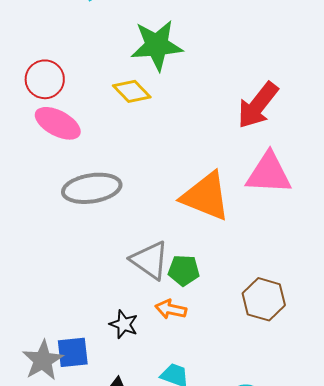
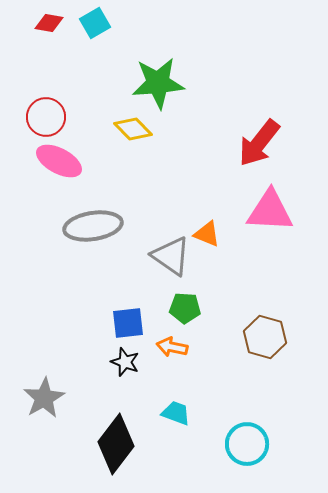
orange triangle: (206, 196) -> (207, 234), size x0.5
gray triangle: (150, 260) -> (171, 256), moved
blue square: (73, 352) -> (128, 323), moved

